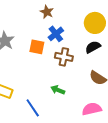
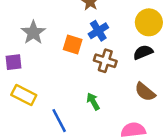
green arrow: (58, 90) -> (93, 101), turned 32

